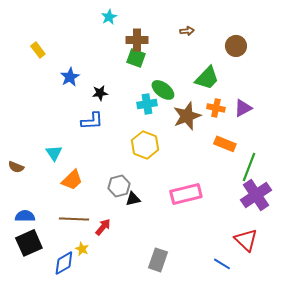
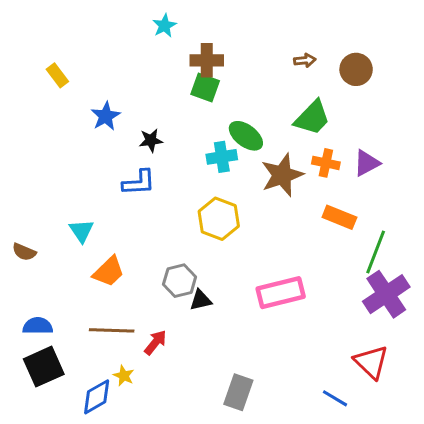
brown arrow: (187, 31) -> (305, 60), moved

